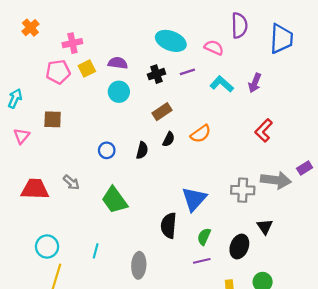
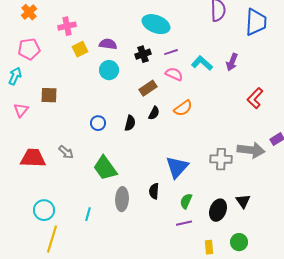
pink semicircle: (214, 48) -> (174, 74), moved
pink pentagon: (58, 72) -> (29, 49), moved
red L-shape: (264, 130) -> (255, 98), moved
black semicircle: (169, 226) -> (154, 191), size x0.7
black triangle: (265, 227) -> (243, 201), moved
gray ellipse: (139, 265) -> (122, 199), moved

